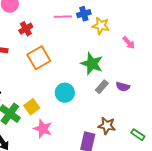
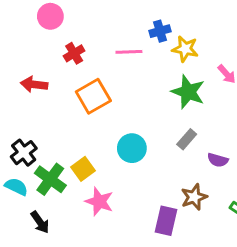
pink line: (63, 17) -> (129, 52), moved
green star: (92, 64) -> (188, 92), moved
purple semicircle: (123, 87) -> (218, 160), moved
brown star: (107, 126) -> (194, 197), turned -30

